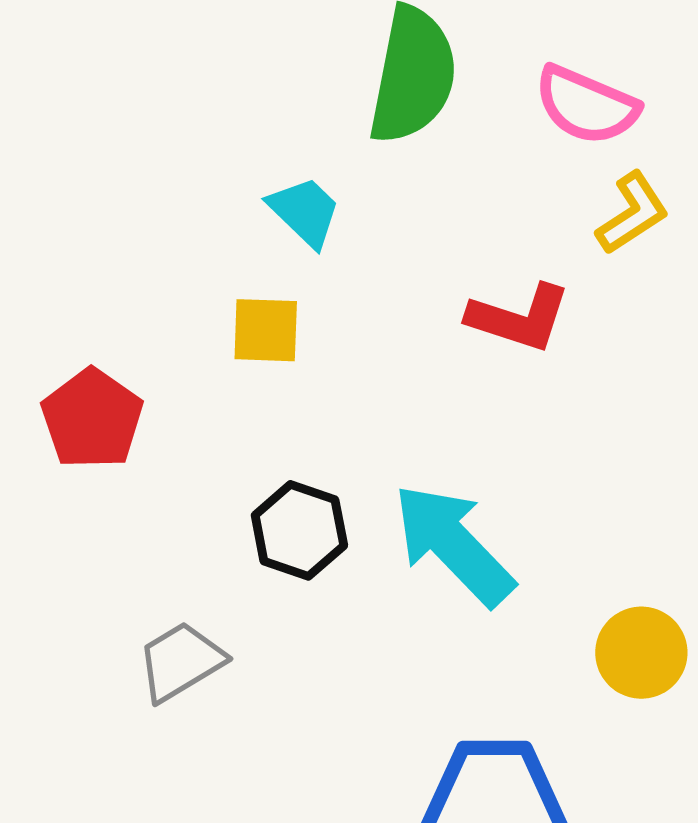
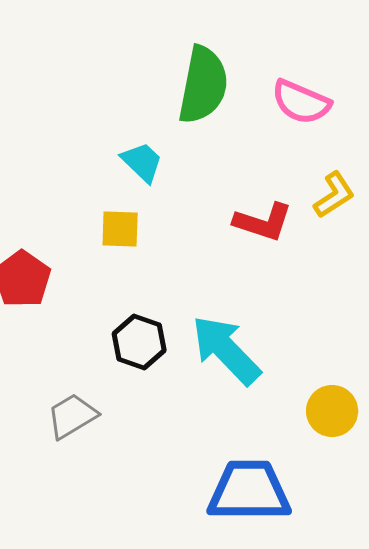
yellow L-shape: (632, 213) -> (334, 195), moved

